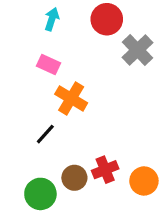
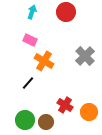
gray cross: (138, 50) -> (85, 56), moved
red cross: (105, 170) -> (65, 105), turned -35
brown circle: (74, 178) -> (46, 122), moved

